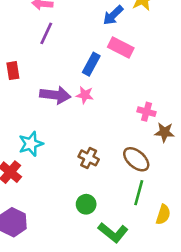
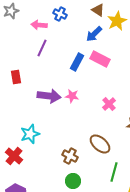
blue rectangle: (91, 64) -> (77, 62), moved
pink cross: (146, 112) -> (109, 104), moved, turned 32
brown cross: (89, 158) -> (70, 156), moved
brown ellipse: (136, 159) -> (100, 144), moved

